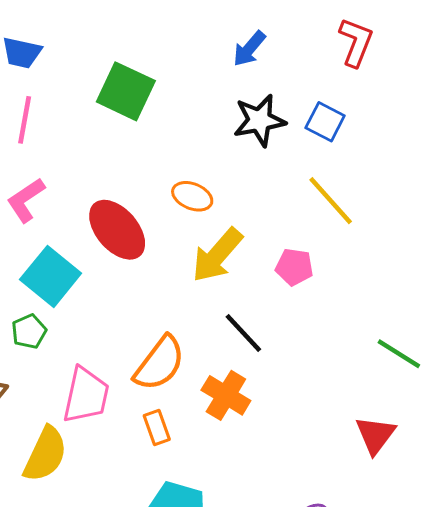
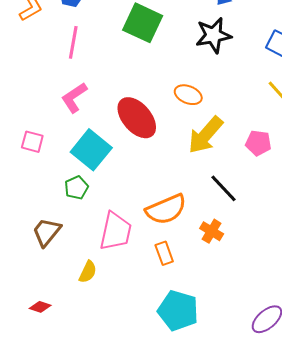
black star: (259, 120) -> (213, 35), moved
orange semicircle: (160, 363) -> (166, 209), turned 30
orange cross: (226, 395) -> (212, 231), size x0.7
yellow semicircle: (45, 454) -> (88, 272), size x0.6

